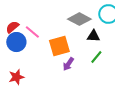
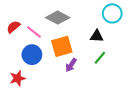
gray diamond: (79, 19) -> (58, 18), moved
blue circle: (16, 42) -> (32, 55), moved

